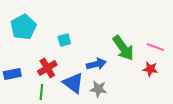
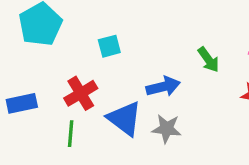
green arrow: (123, 48) -> (209, 60), size x0.6

